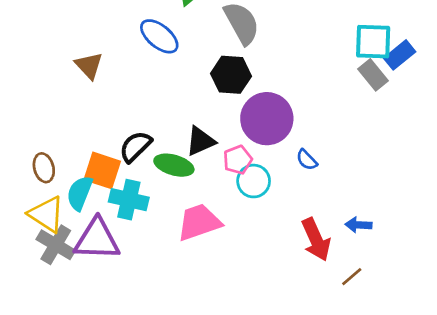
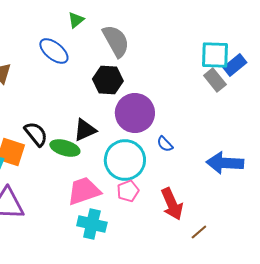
black semicircle: (135, 147) -> (36, 134), turned 96
pink pentagon: (238, 160) -> (128, 191), moved
cyan circle: (254, 181) -> (125, 160), size x1.6
cyan cross: (129, 200) -> (92, 224), moved
blue arrow: (358, 225) -> (225, 163), moved, size x1.8

